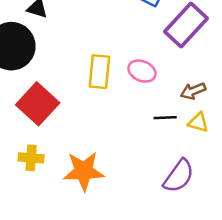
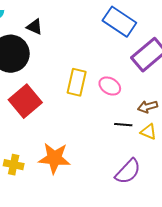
yellow cross: (31, 158) -> (14, 165), moved

